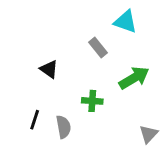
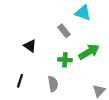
green cross: (92, 101) -> (65, 60), moved
gray semicircle: (63, 127) -> (53, 84), moved

